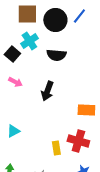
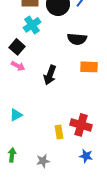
black square: (12, 54) -> (17, 47), moved
black semicircle: (56, 55) -> (77, 39), moved
orange rectangle: (86, 110) -> (89, 67), moved

